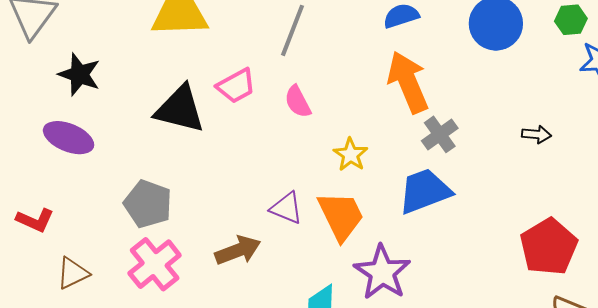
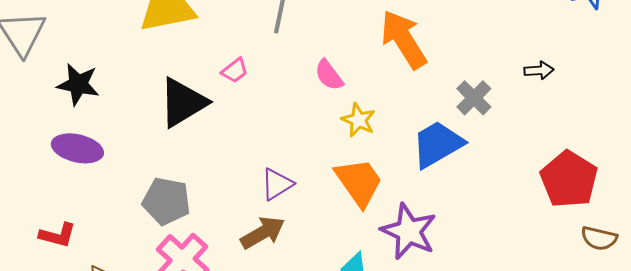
pink trapezoid: (236, 86) -> (235, 71), size x0.7
pink semicircle: (298, 102) -> (329, 75), moved
black triangle: (180, 109) -> (183, 102), turned -36
gray cross: (440, 134) -> (474, 98), moved
purple triangle: (286, 208) -> (277, 184), moved, turned -45

